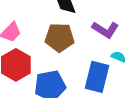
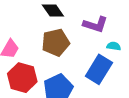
blue rectangle: (97, 77) -> (99, 69), turned 32

